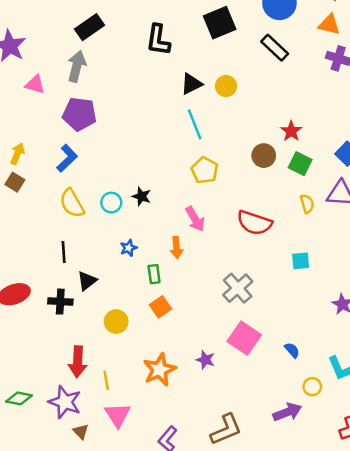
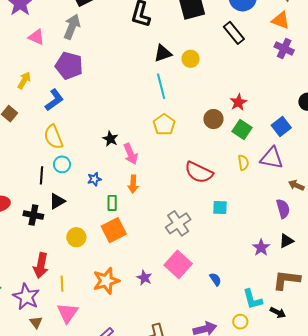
yellow arrow: (17, 154) -> (24, 80), moved
cyan circle: (111, 203) -> (62, 164), moved
pink arrow: (195, 219) -> (131, 154), moved
cyan square: (301, 261) -> (220, 207), moved
orange square: (160, 307) -> (114, 230), size x1.4
yellow circle: (312, 387) -> (240, 322), moved

